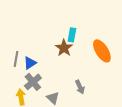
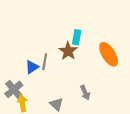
gray line: (16, 59) -> (45, 62), moved
gray cross: (33, 82) -> (14, 89), moved

